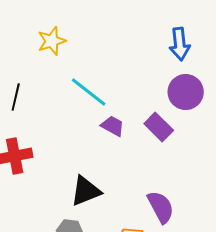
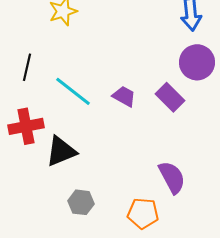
cyan line: (89, 92) -> (73, 91), moved
black triangle: (86, 191) -> (61, 151), moved

